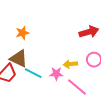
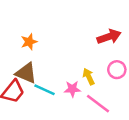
yellow arrow: (70, 64) -> (89, 77), turned 72

